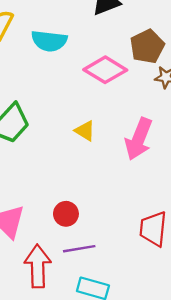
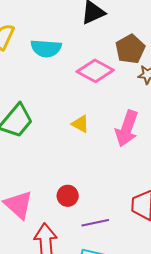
purple line: (79, 249) -> (95, 223), moved

